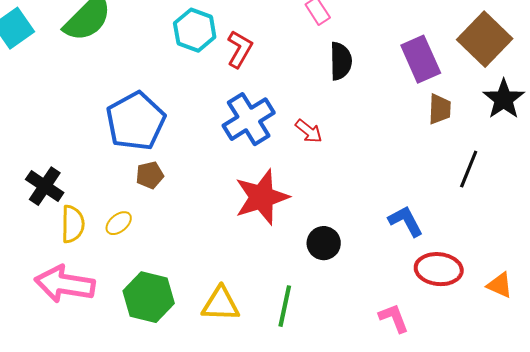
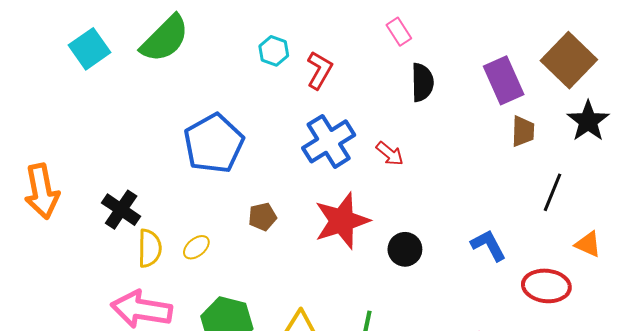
cyan hexagon: (195, 30) -> (274, 51), size x0.7
brown pentagon: (150, 175) -> (263, 217), moved
black circle: (324, 243) -> (405, 249), moved
red ellipse: (439, 269) -> (546, 286), moved
orange triangle: (500, 285) -> (588, 244), moved

